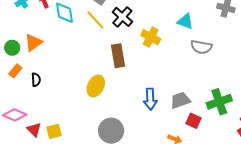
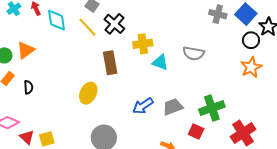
cyan triangle: (185, 21) -> (160, 62), moved
yellow cross: (151, 37) -> (143, 44), turned -36
blue arrow: (150, 99) -> (143, 106), turned 60
red square: (194, 121) -> (196, 132), moved

